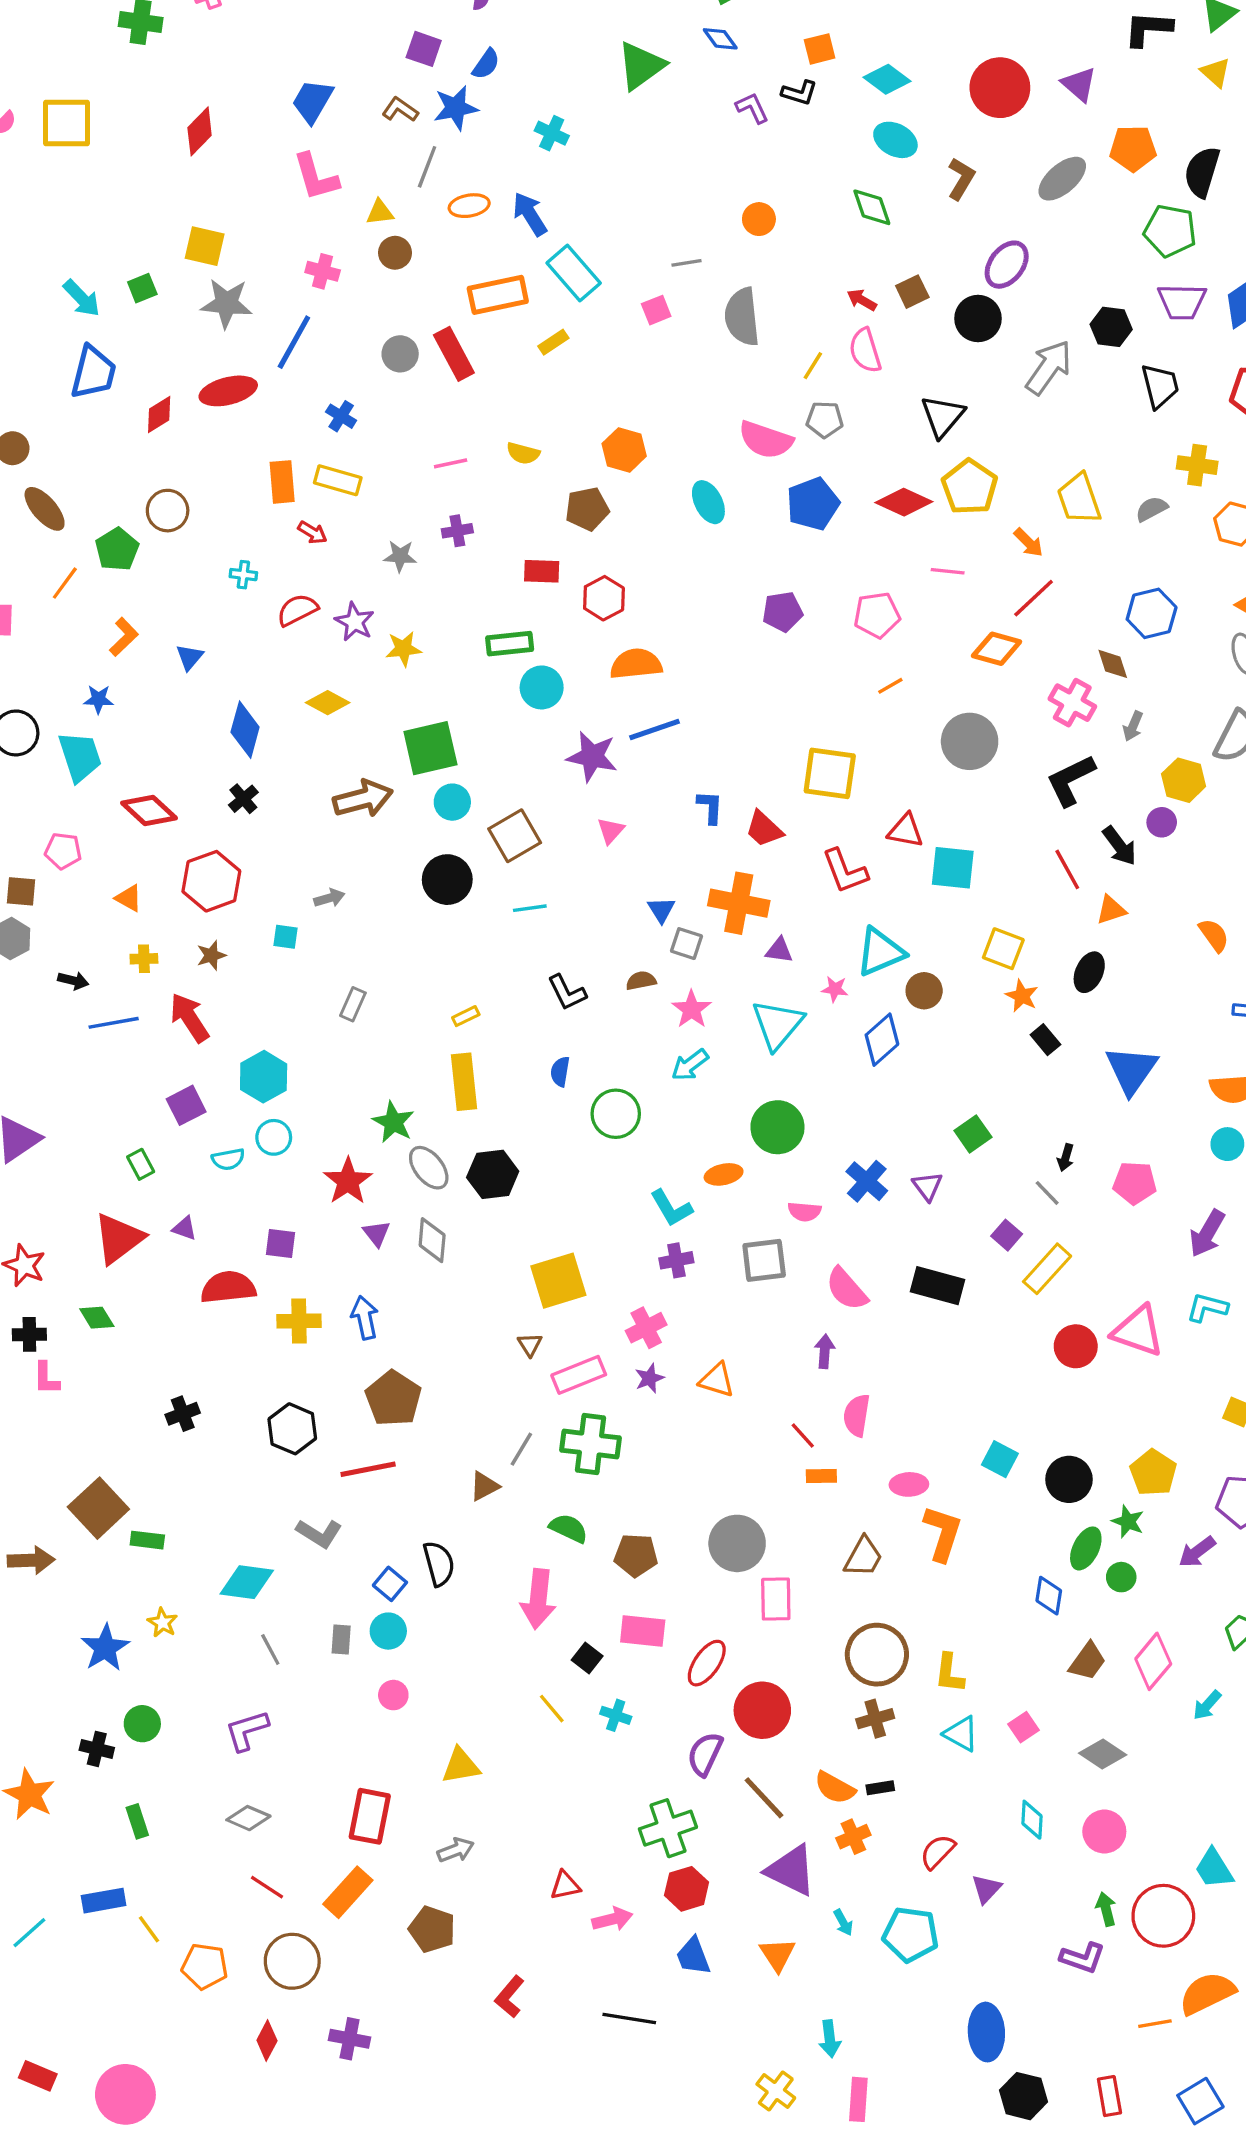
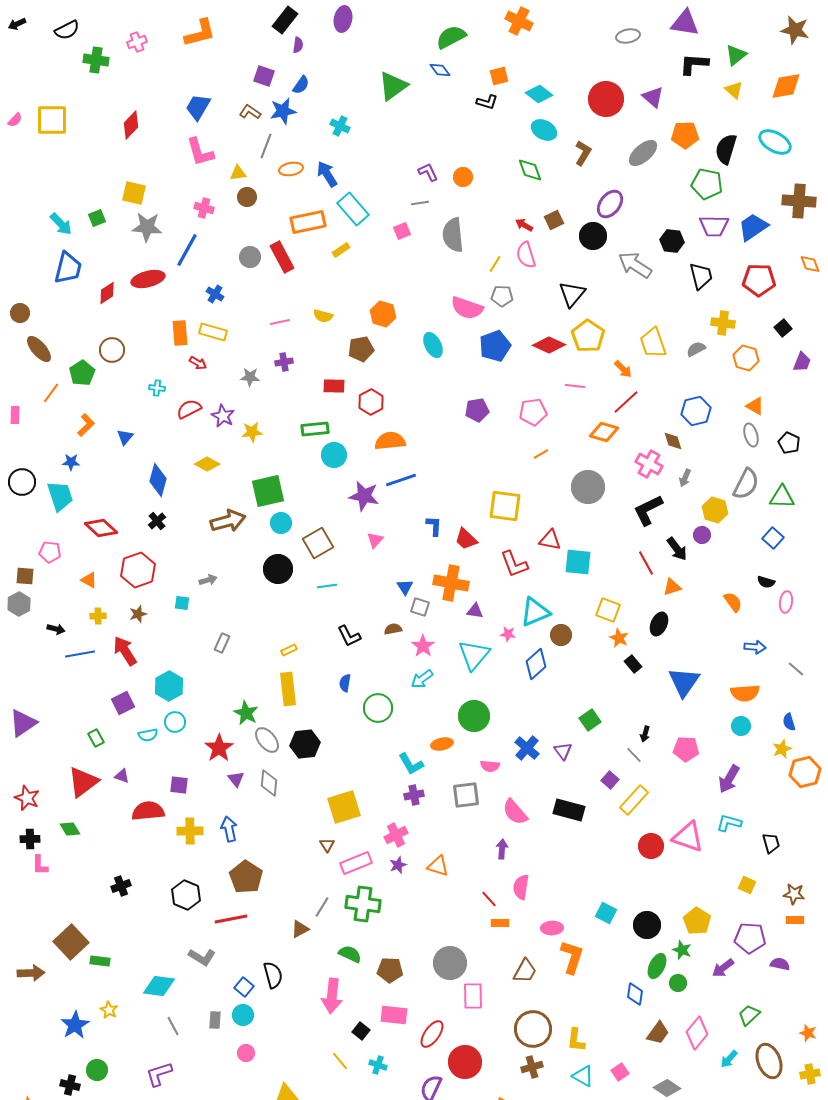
purple L-shape: (752, 108) -> (428, 172), moved
gray arrow: (1049, 367) -> (635, 265), turned -92

